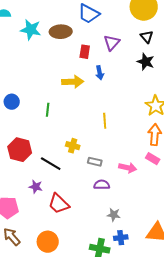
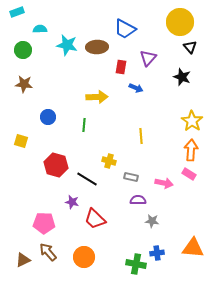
black triangle: (147, 37) -> (190, 47), moved
blue arrow: (100, 73) -> (136, 88), turned -56
yellow arrow: (73, 82) -> (97, 97), moved
gray star: (114, 215) -> (152, 221), moved

